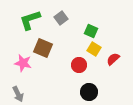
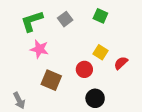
green square: (91, 31) -> (100, 16), moved
brown square: (43, 48) -> (51, 80), moved
pink star: (23, 63) -> (39, 49), moved

